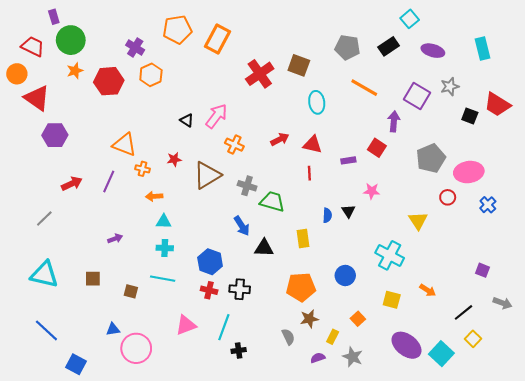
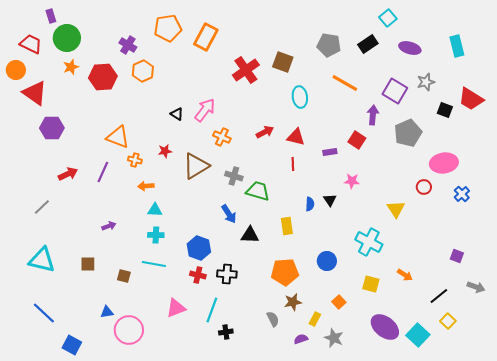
gray pentagon: (431, 158) -> (408, 133), moved

